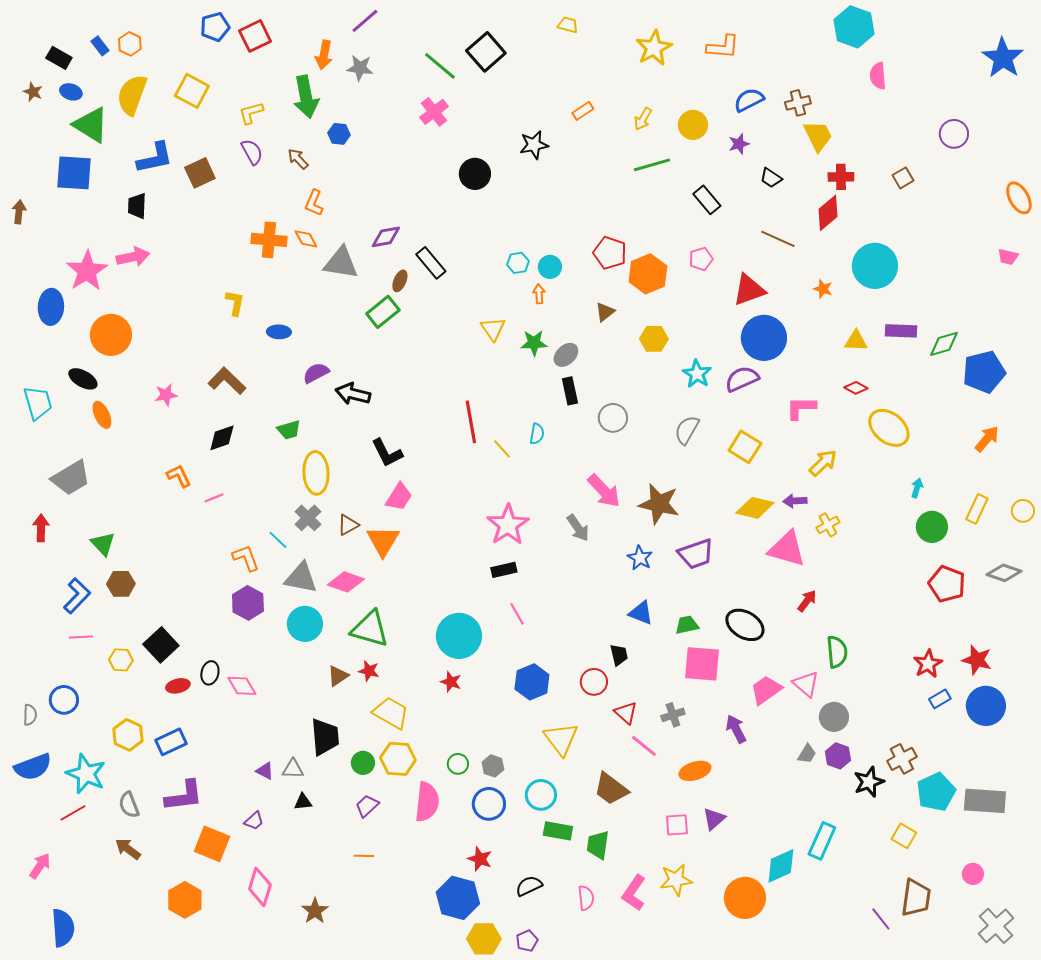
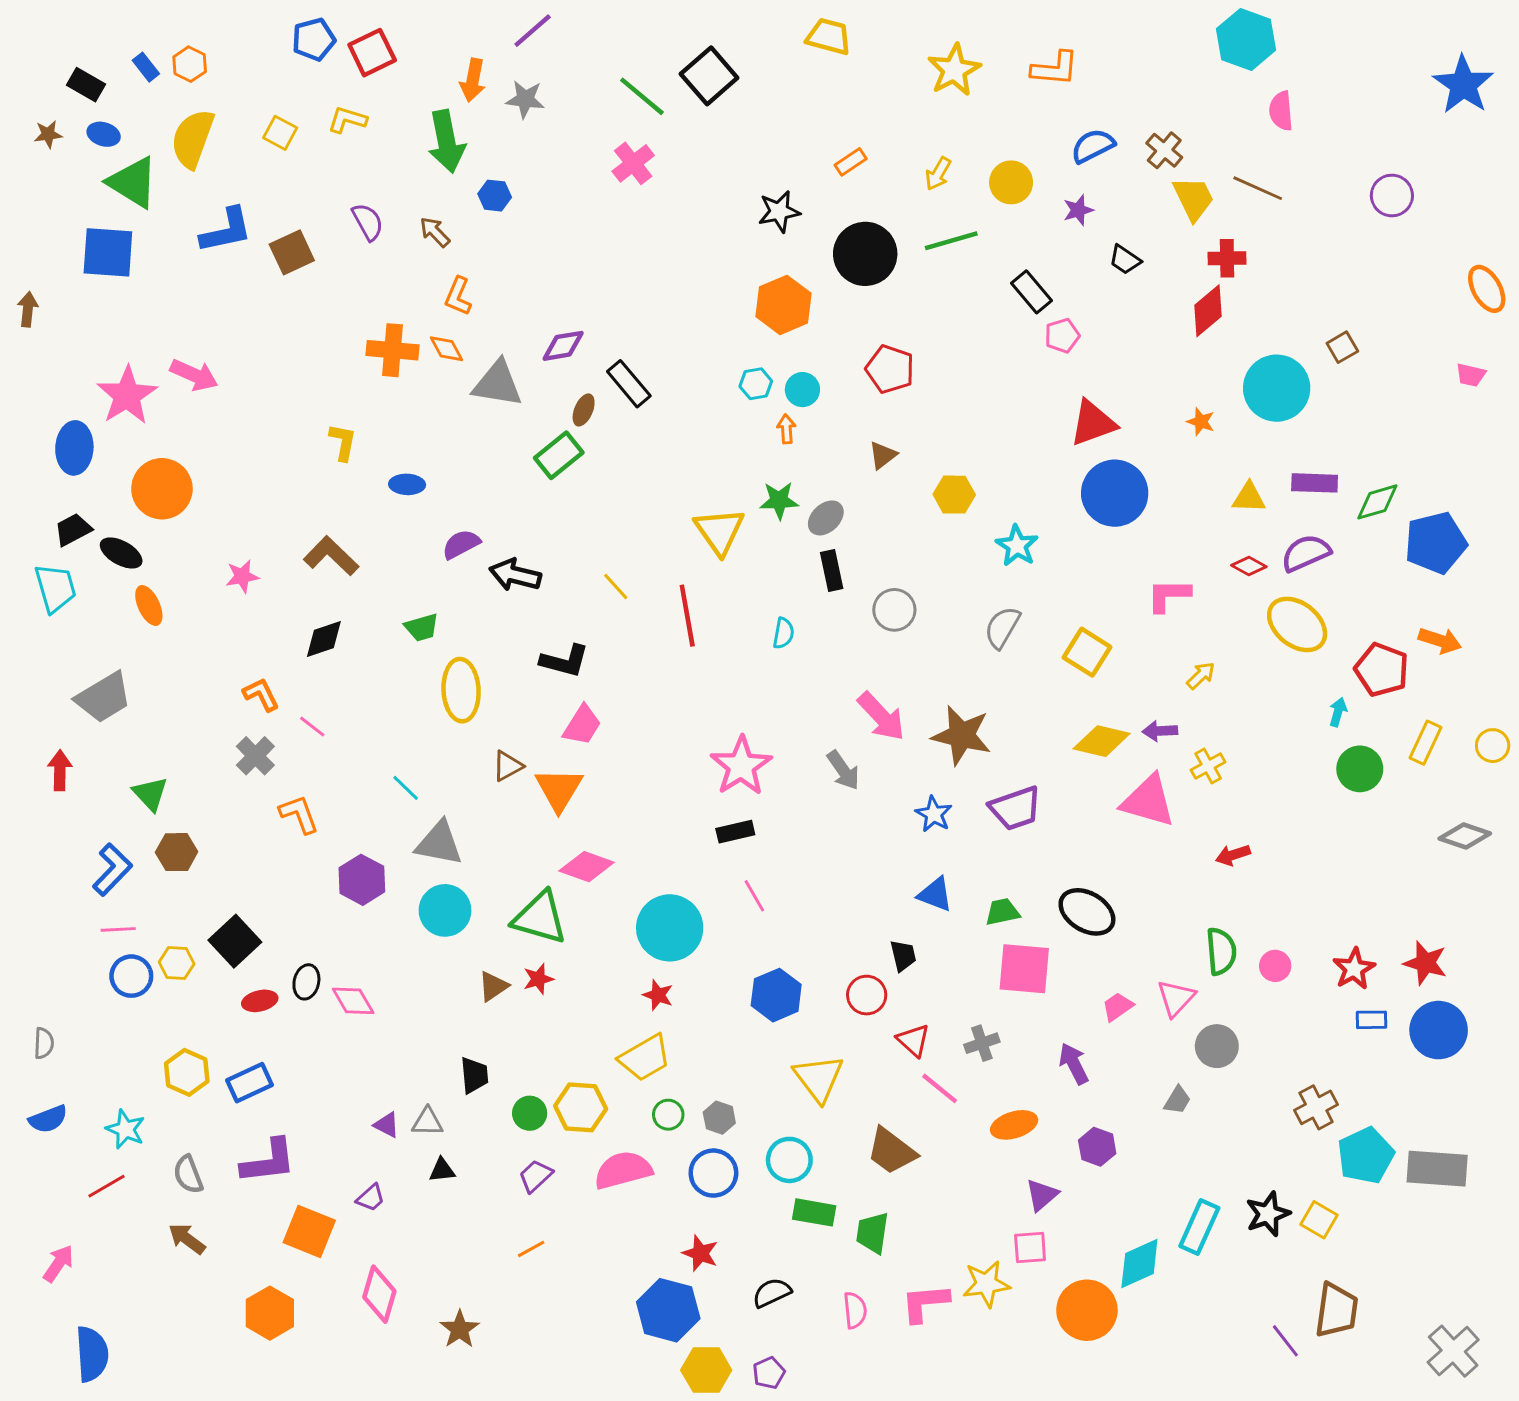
yellow trapezoid: (568, 25) -> (829, 36), size x1.5
yellow square: (192, 91) -> (280, 133), size x0.7
brown star: (33, 92) -> (48, 134), turned -30
brown cross: (798, 103) -> (1164, 150), turned -35
yellow L-shape: (251, 113) -> (347, 120), moved, turned 32
black circle: (475, 174) -> (865, 254), moved, size x1.4
brown square: (903, 178) -> (1342, 347), moved
black trapezoid: (137, 206) -> (73, 530), moved, turned 60
brown line: (778, 239) -> (1258, 188), moved
pink arrow: (133, 257) -> (194, 375), turned 36
pink pentagon: (701, 259) -> (1062, 336), moved
orange hexagon: (648, 274) -> (783, 305), moved
yellow triangle: (493, 329) -> (719, 531), moved, size x1.4
purple semicircle: (742, 379) -> (1306, 553), moved
orange arrow: (987, 439) -> (1440, 641), turned 68
yellow line: (502, 449) -> (616, 587), moved
black L-shape: (387, 453) -> (565, 661), turned -48
yellow arrow: (823, 463) -> (1201, 676), size x0.7
pink line: (214, 498) -> (312, 727), turned 60
gray cross: (308, 518) -> (255, 756), moved
orange L-shape: (246, 558) -> (299, 814), moved
pink diamond: (346, 582) -> (587, 867), moved
red pentagon: (947, 584) -> (1382, 670), moved
red arrow: (807, 601) -> (1233, 855), moved, turned -145
red star: (369, 671) -> (538, 979), turned -30
pink triangle: (806, 684) -> (1176, 998), turned 32
pink trapezoid: (766, 690) -> (1118, 1007), size x0.7
blue rectangle: (940, 699) -> (1371, 1020), turned 30
blue circle: (64, 700) -> (131, 976), moved
yellow trapezoid: (391, 713) -> (645, 1058), moved, turned 120
black trapezoid: (325, 737) -> (474, 1075), size x0.7
purple hexagon: (838, 756) -> (1097, 1147), moved
blue semicircle: (33, 767) -> (48, 1119), size x0.7
cyan star: (86, 774) -> (125, 1129), size x0.7
black star: (869, 782) -> (1268, 1214), moved
pink semicircle: (427, 802) -> (623, 1170), turned -111
pink square: (677, 825) -> (1030, 1247), moved
orange line: (364, 856) -> (531, 1249), turned -30
pink circle: (973, 874) -> (1275, 966), moved
pink L-shape: (634, 893) -> (925, 1303), turned 51

